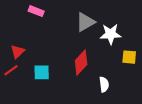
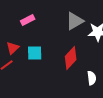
pink rectangle: (36, 11) -> (28, 20), moved, turned -48
cyan square: (42, 72) -> (35, 53), moved

